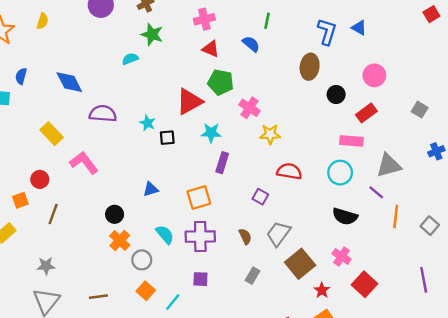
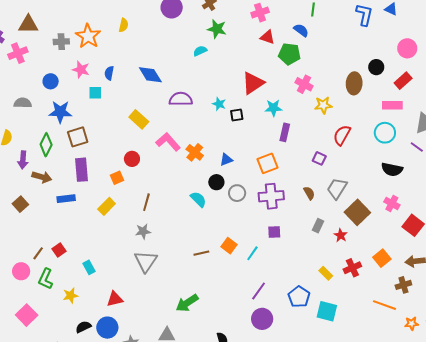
brown ellipse: (310, 67) -> (354, 83), moved
green pentagon: (221, 82) -> (289, 54), moved
red semicircle: (289, 171) -> (342, 135), turned -65
brown line: (53, 214) -> (146, 202), moved
black circle: (115, 214) -> (216, 182), moved
cyan semicircle: (165, 234) -> (198, 199), moved
orange cross: (120, 240) -> (195, 152), moved
gray circle: (142, 260) -> (237, 193), moved
red star: (322, 290) -> (341, 235), moved
brown line: (98, 297) -> (201, 253), moved

